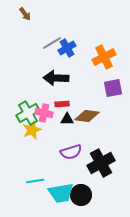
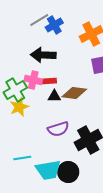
pink cross: (44, 113) -> (33, 80), moved

